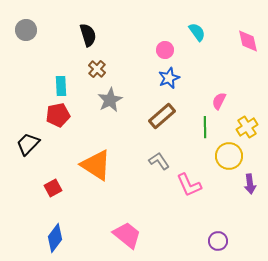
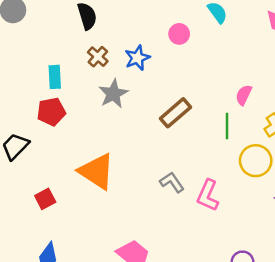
blue star: (169, 78) -> (137, 58), moved
gray L-shape: (159, 161) -> (172, 182), moved
pink L-shape: (189, 185) -> (208, 195), turned 48

